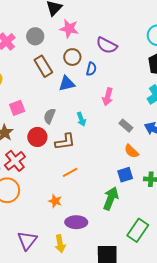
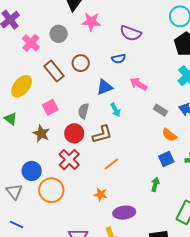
brown circle: (72, 57) -> (81, 63), moved
brown rectangle: (43, 66) -> (54, 71), moved
blue semicircle: (91, 69) -> (119, 59), turned 72
blue triangle: (67, 84) -> (105, 87), moved
pink arrow: (108, 97) -> (138, 84), turned 114
red cross: (15, 161) -> (69, 160), moved
green arrow: (111, 198) -> (155, 184), size x0.6

